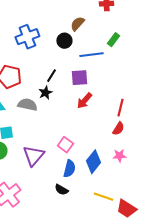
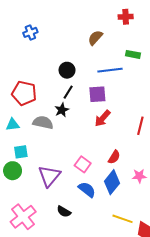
blue cross: (27, 37) -> (30, 32), moved, size x0.6
green rectangle: (113, 40) -> (133, 54), turned 64
black circle: (64, 41) -> (67, 70), moved
red semicircle: (118, 129) -> (114, 157), moved
blue semicircle: (69, 169) -> (87, 190), turned -66
black semicircle: (61, 190) -> (64, 212), moved

